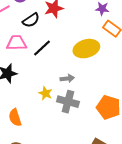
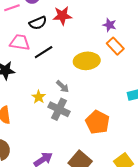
gray arrow: (67, 78) -> (63, 86), turned 40

